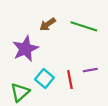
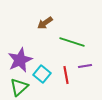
green line: (84, 26) -> (72, 42), moved
purple star: (25, 49) -> (20, 60), moved

